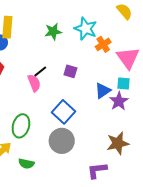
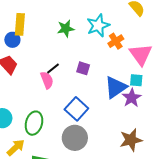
cyan star: (86, 29) -> (98, 25), turned 30
blue triangle: (103, 91) -> (116, 87), size x1.4

